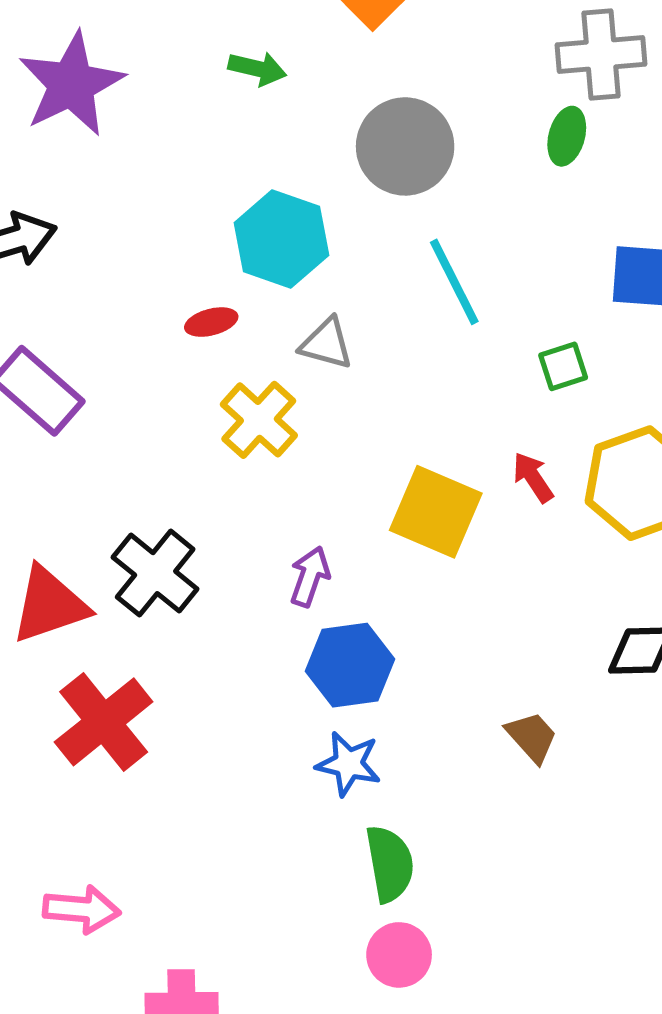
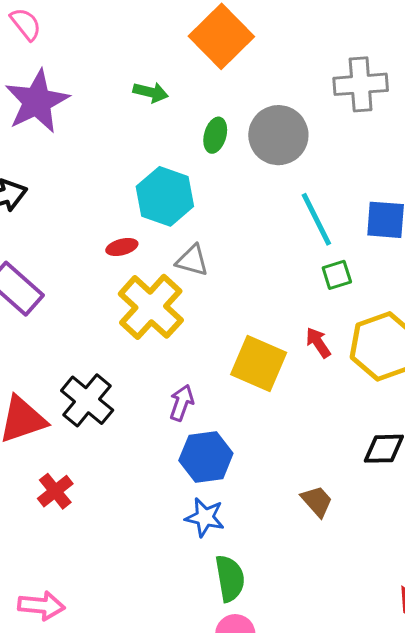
green ellipse: (567, 136) -> (215, 135), moved
gray circle: (405, 146) -> (278, 135), moved
cyan line: (454, 282) -> (316, 219), moved
yellow cross: (259, 420) -> (151, 307), size x1.4
red cross: (104, 722) -> (55, 491), size x0.6

